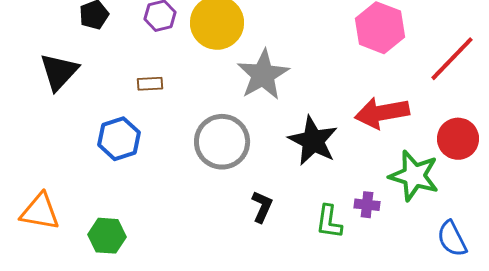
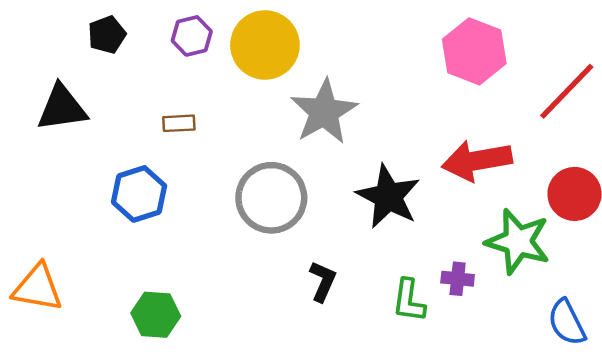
black triangle: (59, 72) -> (62, 108), turned 39
green hexagon: (107, 236) -> (156, 315), moved

